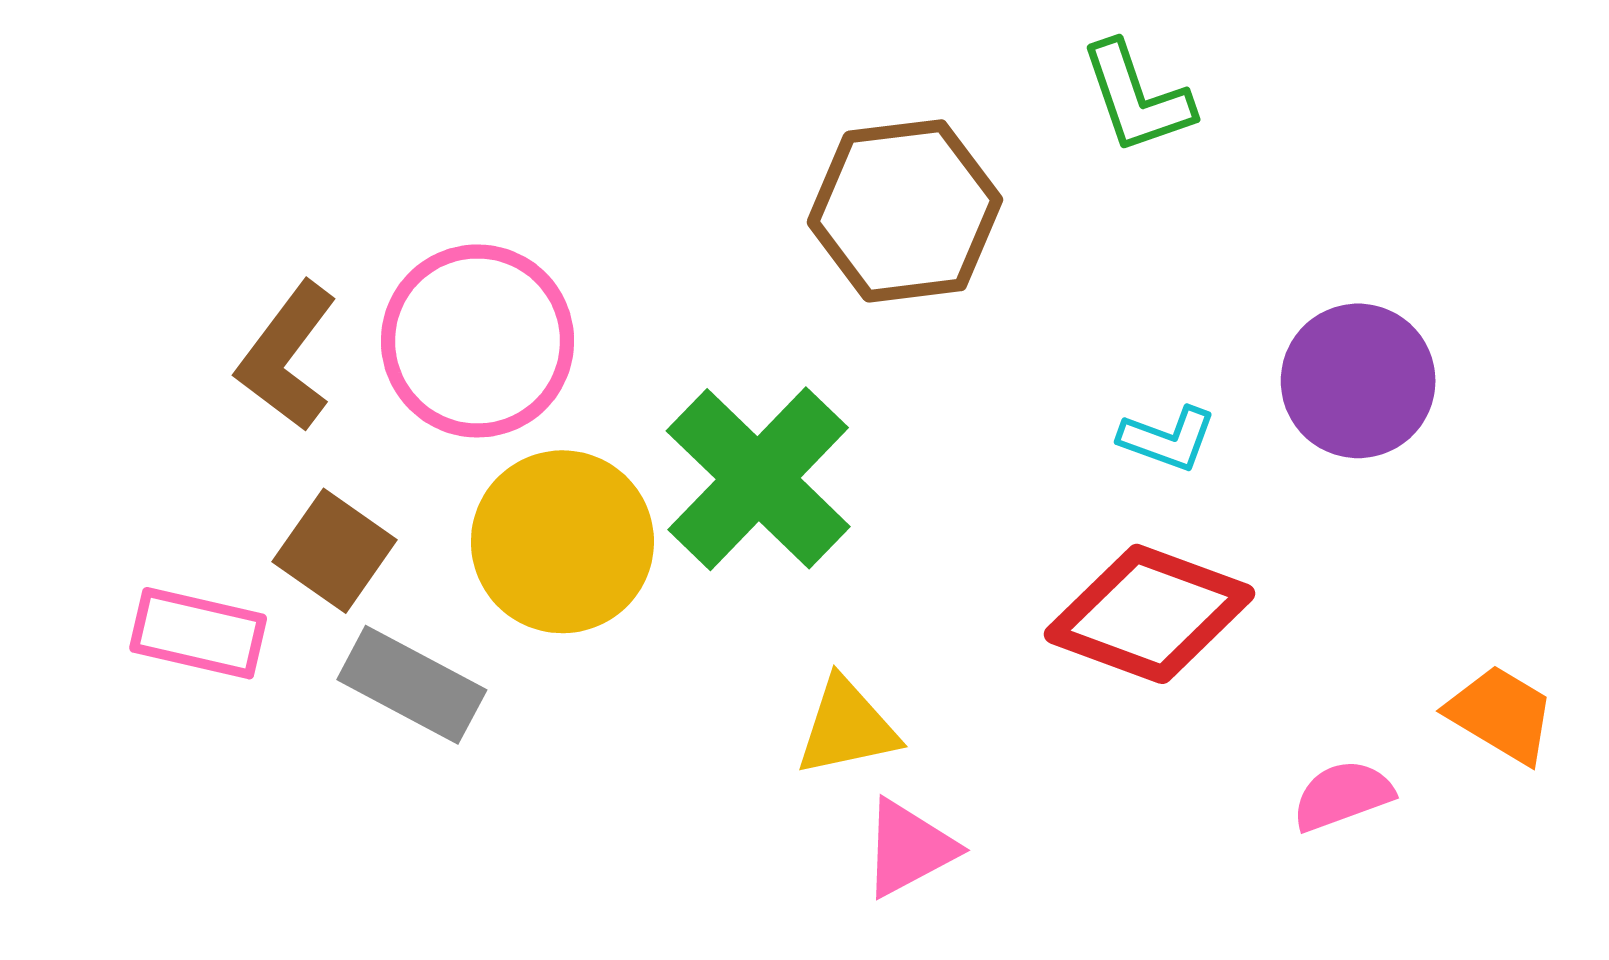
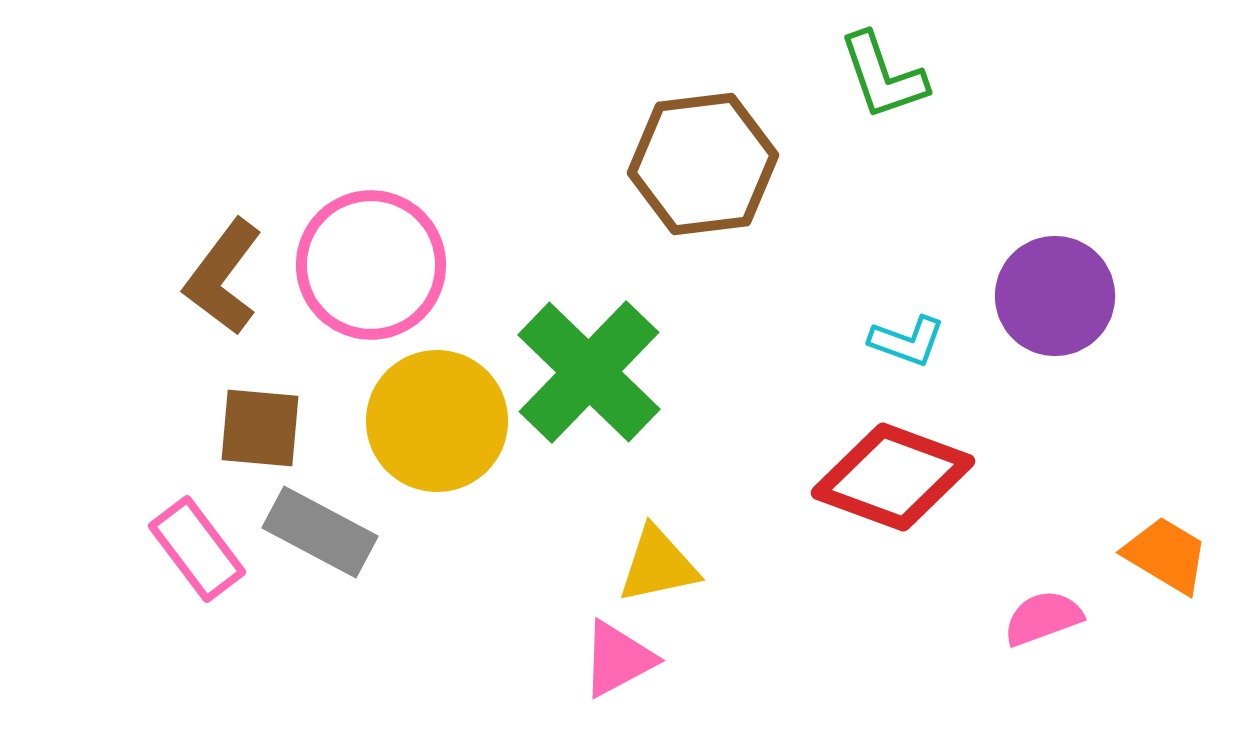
brown square: (335, 551) -> (260, 428), turned -30
pink rectangle: (198, 633) -> (197, 549), moved, turned 40
pink triangle: (909, 848) -> (618, 659), moved

